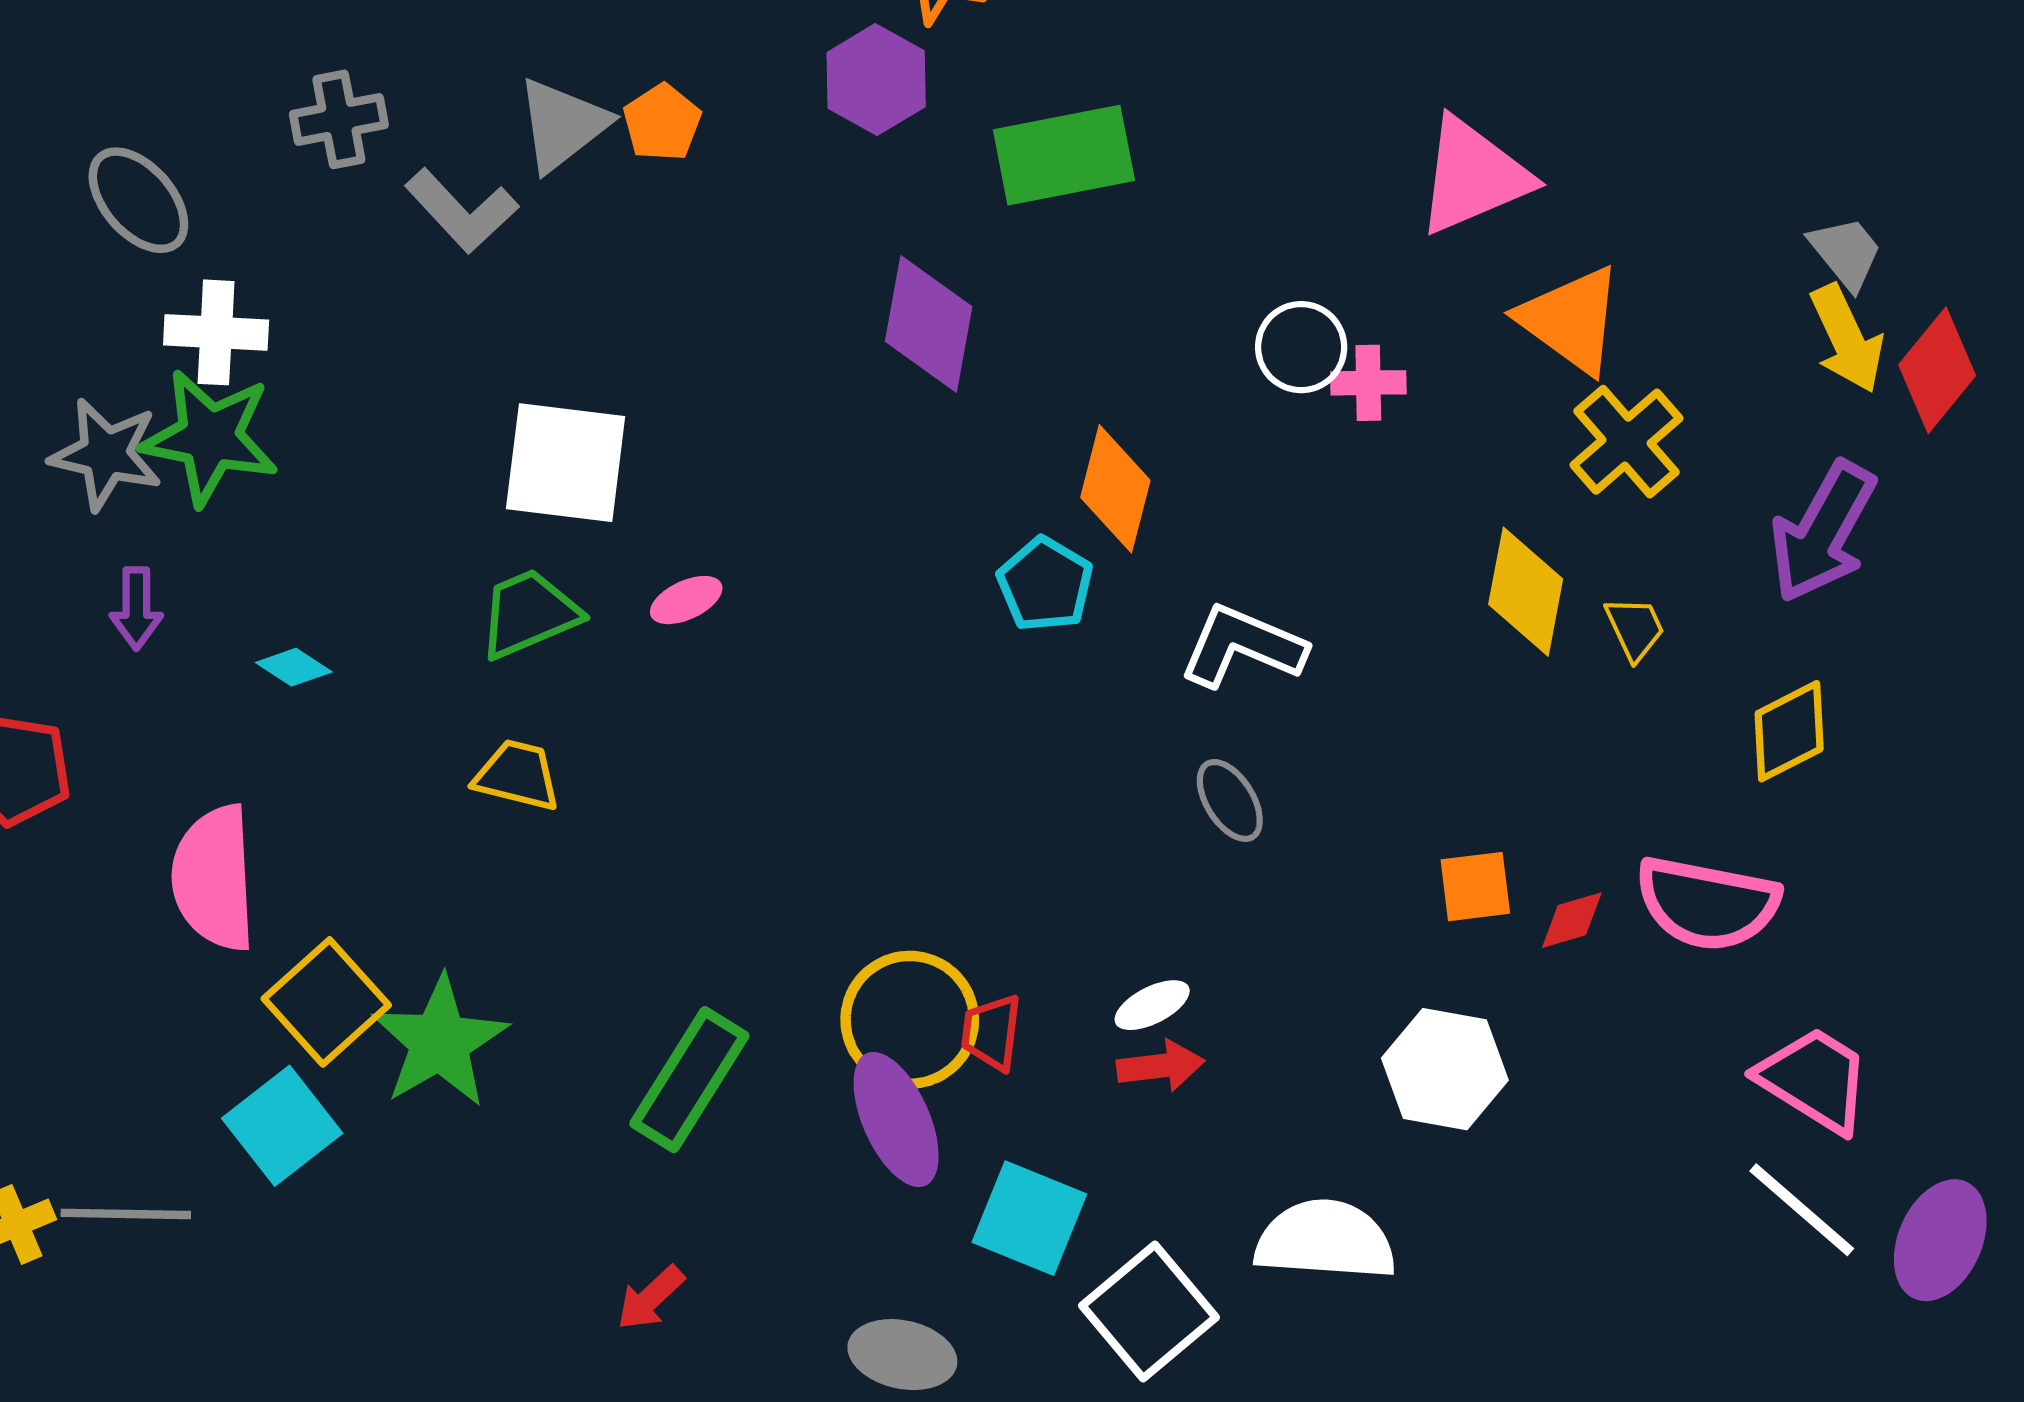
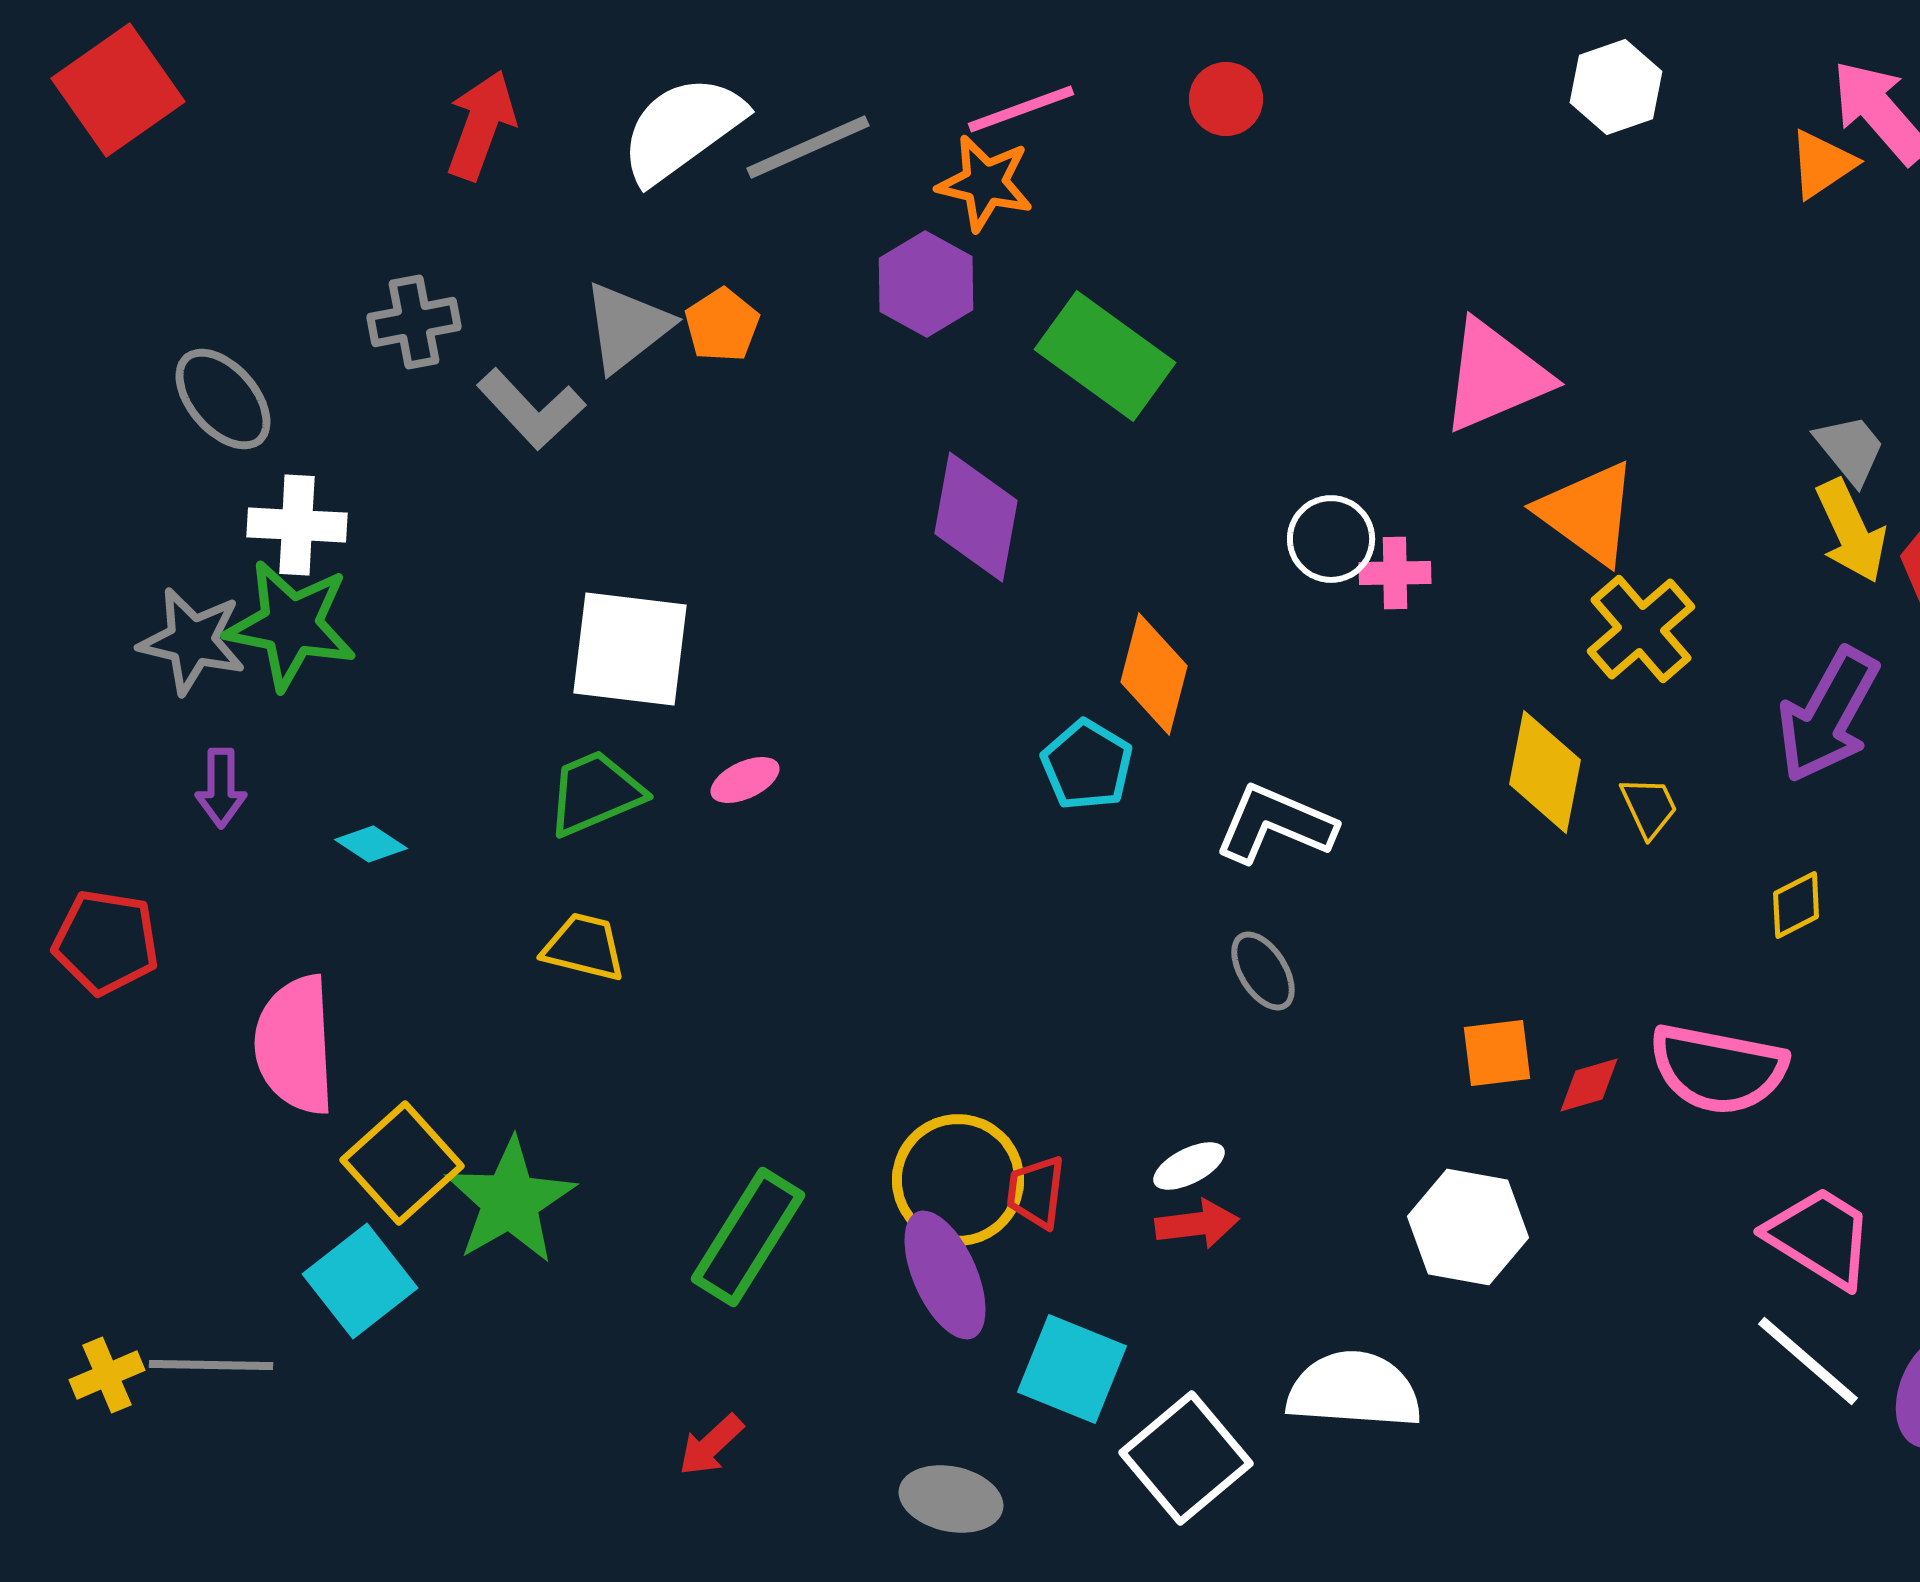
green rectangle: (1064, 155) -> (1105, 356), turned 47
yellow diamond: (1789, 731) -> (1796, 905), size x0.7

